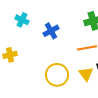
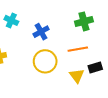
yellow circle: (57, 75) -> (45, 61), moved

